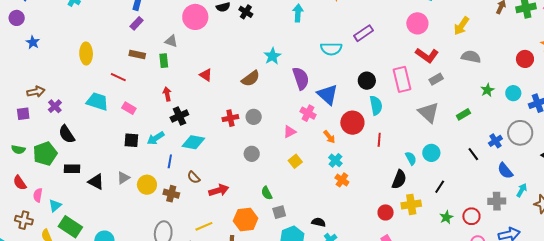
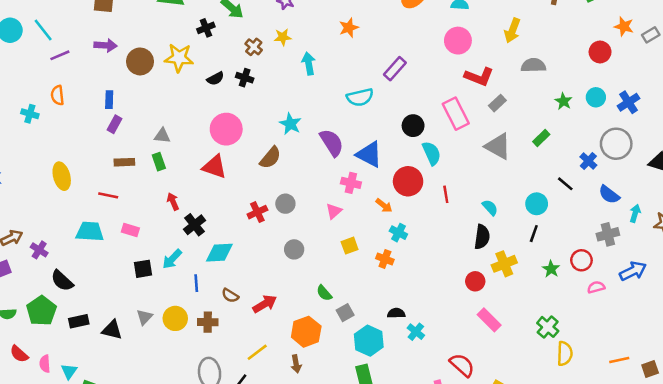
pink circle: (195, 17) -> (226, 129), moved
red triangle: (206, 75) -> (214, 167), size x1.5
cyan circle: (431, 153) -> (537, 204), moved
yellow square: (295, 161) -> (350, 246), turned 32
orange cross: (342, 180) -> (385, 259), moved

